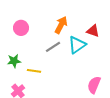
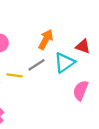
yellow line: (34, 71) -> (15, 75), moved
pink semicircle: (94, 85) -> (81, 90), moved

